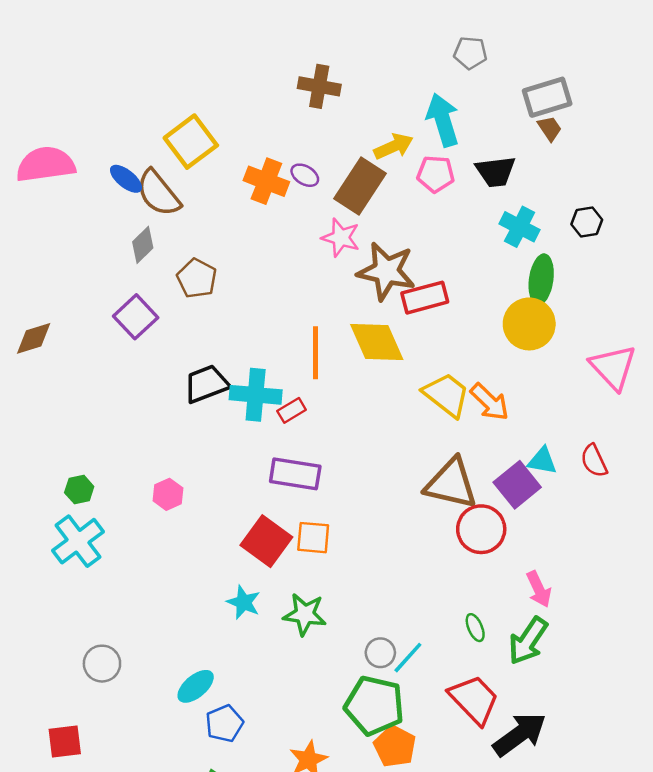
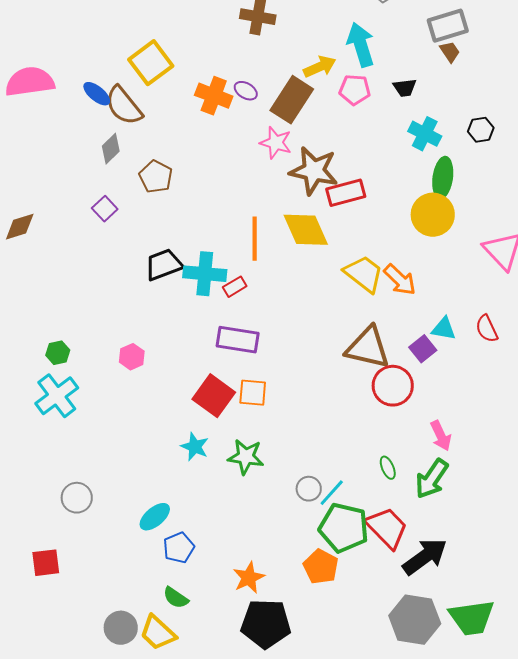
black trapezoid: (496, 172) -> (405, 88), size x0.7
purple square: (136, 317) -> (105, 209), size x0.7
purple square: (517, 485) -> (423, 349), size x0.7
green pentagon: (374, 706) -> (344, 528), moved

